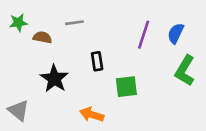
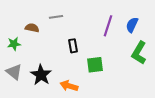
green star: (18, 23) -> (14, 44), moved
black star: (54, 79) -> (41, 75), moved
gray triangle: (18, 111) -> (14, 72), moved

